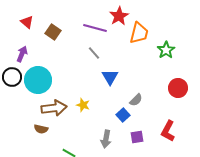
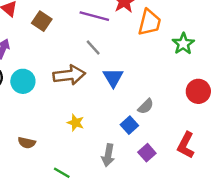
cyan circle: (38, 80) -> (23, 81), size x0.7
yellow star: (83, 105) -> (76, 123), moved
brown arrow: (54, 108) -> (69, 75), moved
purple square: (137, 137) -> (147, 153), turned -32

